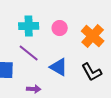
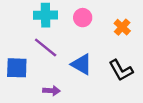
orange cross: (93, 36) -> (122, 27), size x0.6

